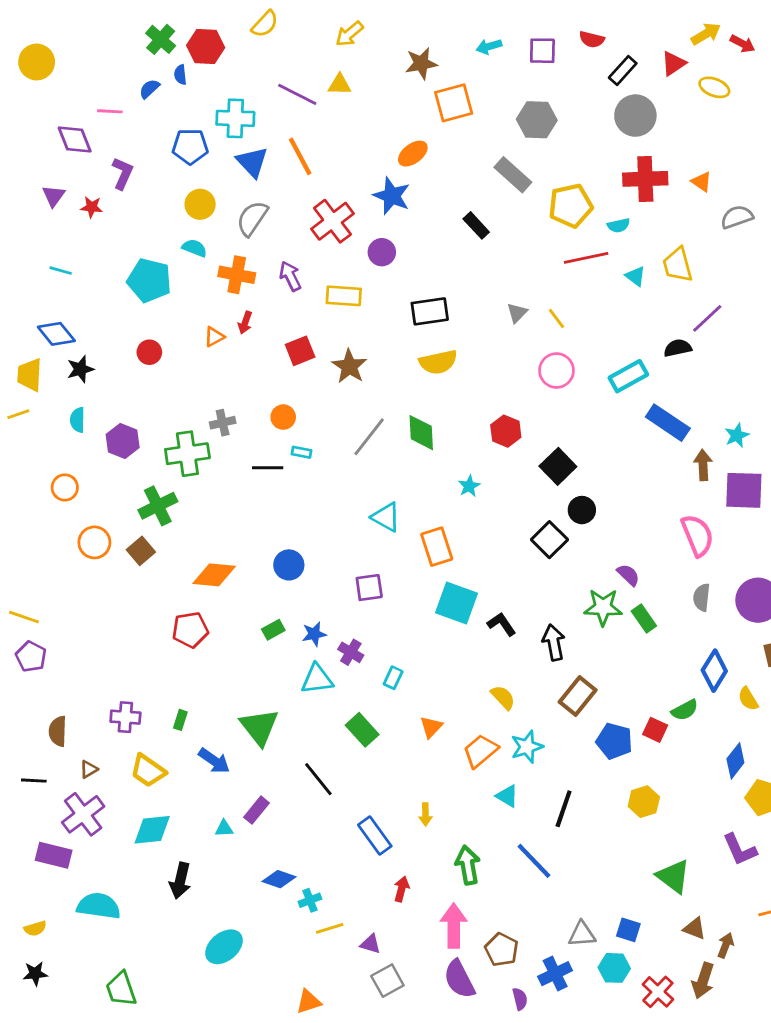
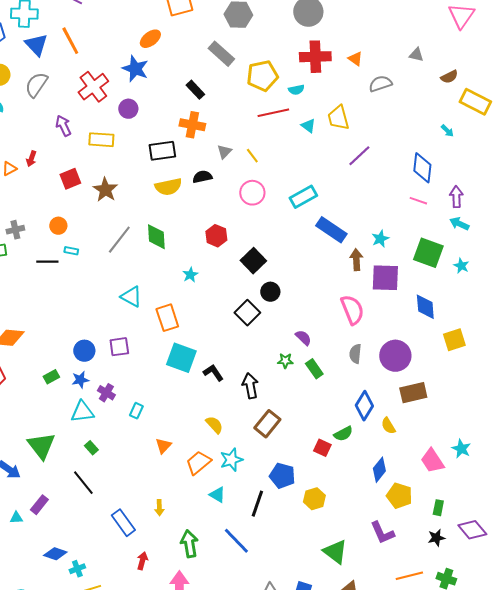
orange cross: (237, 275) -> (192, 125), moved
black semicircle: (678, 348) -> (202, 177), moved
blue circle: (289, 565) -> (84, 351), moved
green star: (603, 607) -> (285, 361), size x0.6
green rectangle: (362, 730) -> (91, 448), moved, size x0.6
blue pentagon: (614, 741) -> (282, 476), moved

